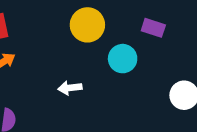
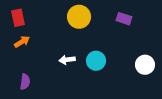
cyan circle: (123, 59) -> (96, 61), moved

